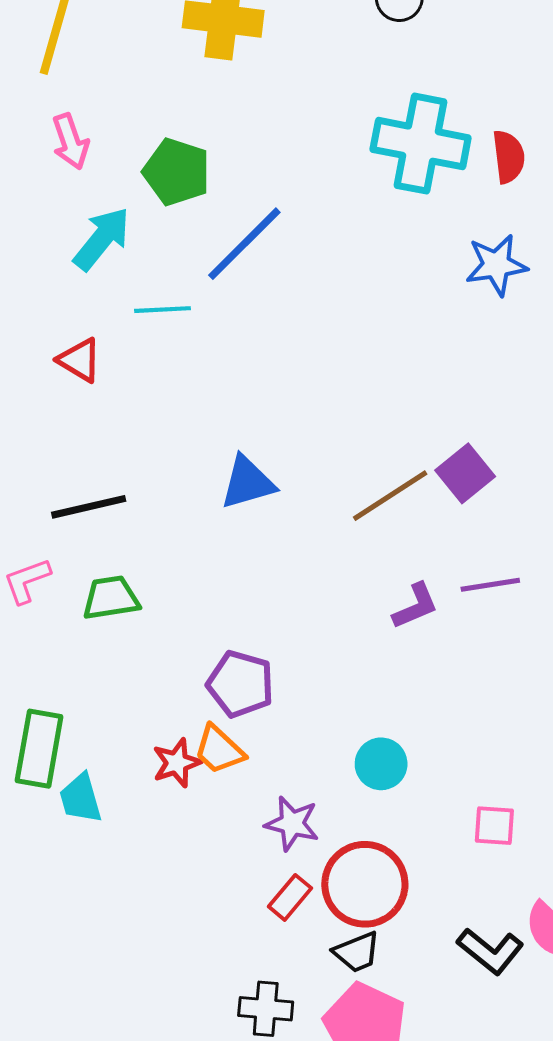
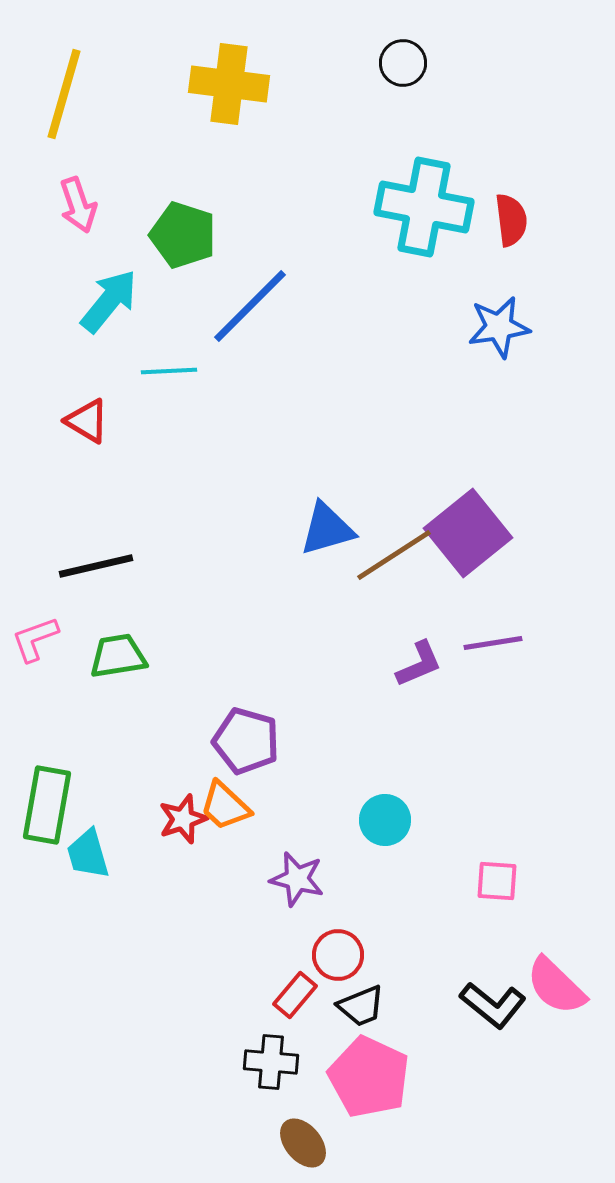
purple square: (465, 473) -> (468, 533), size x1.5
blue triangle: (247, 483) -> (327, 529), moved
red circle: (365, 884) -> (338, 955), moved, size x0.6
red rectangle: (290, 897) -> (295, 995), moved

